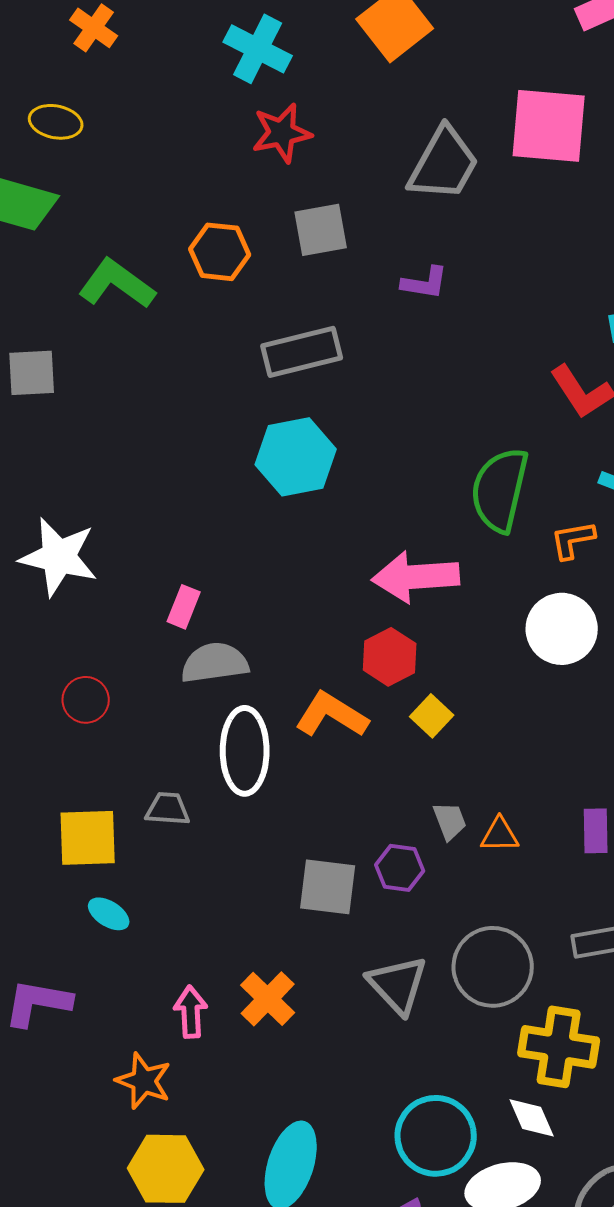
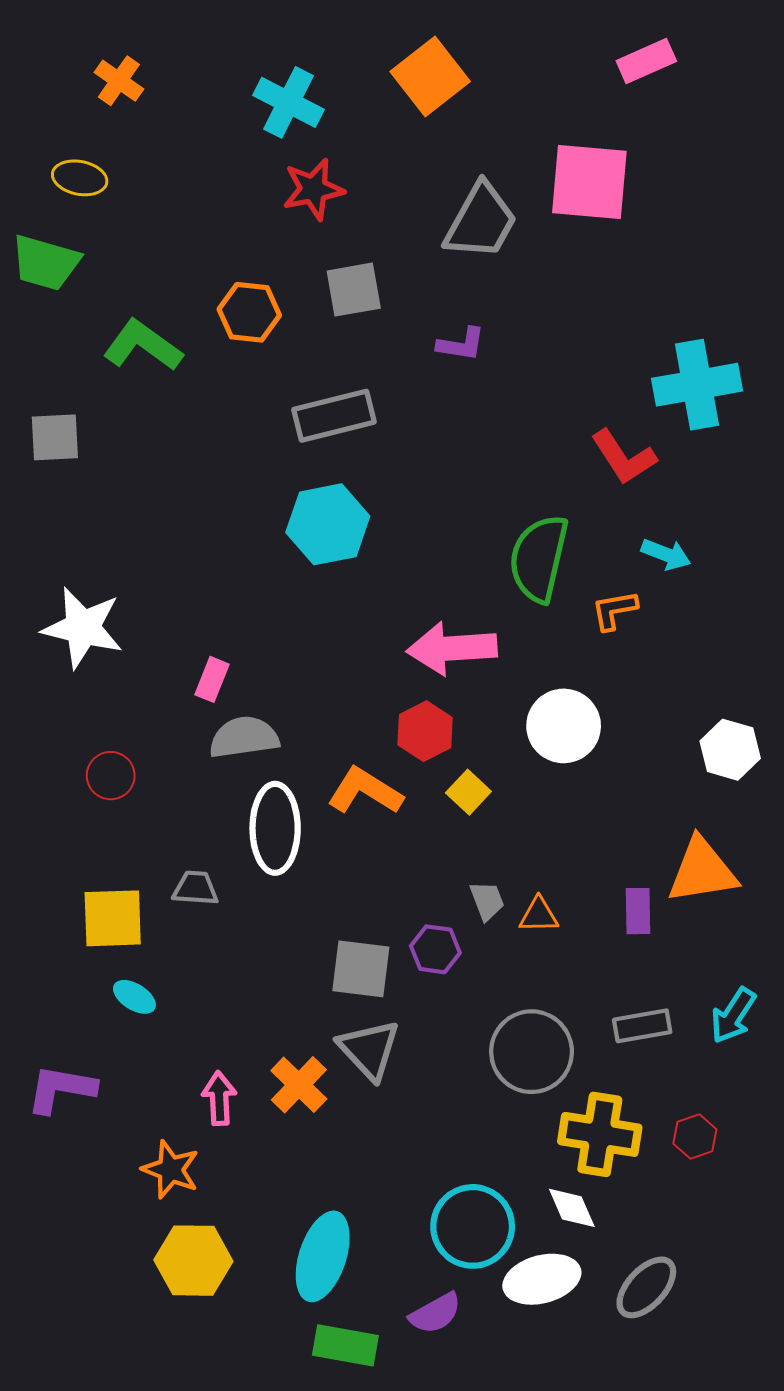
white circle: (562, 629) -> (564, 726), moved
gray triangle: (398, 985) -> (369, 1050), moved

